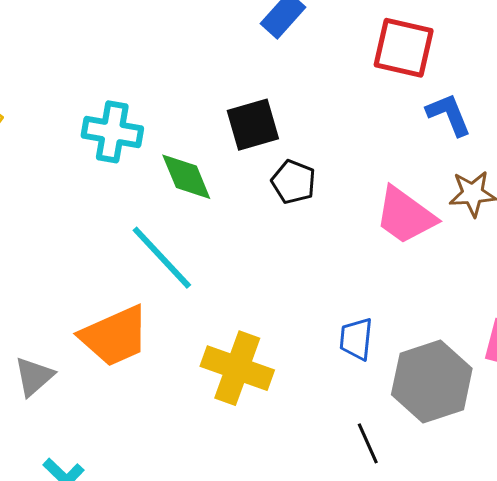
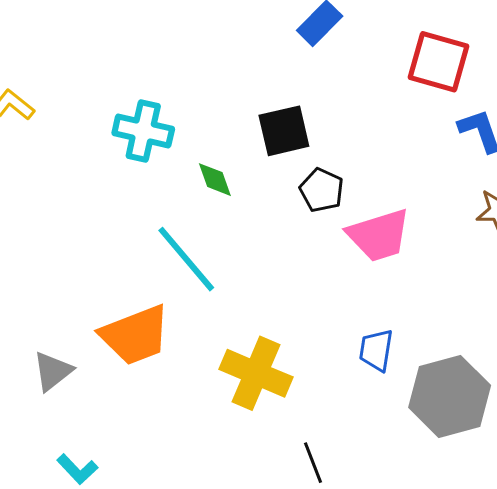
green diamond: (186, 177) -> (215, 180), size x0.7
pink trapezoid: (405, 216) -> (379, 235), moved, turned -56
black line: (368, 443) -> (313, 463), moved

